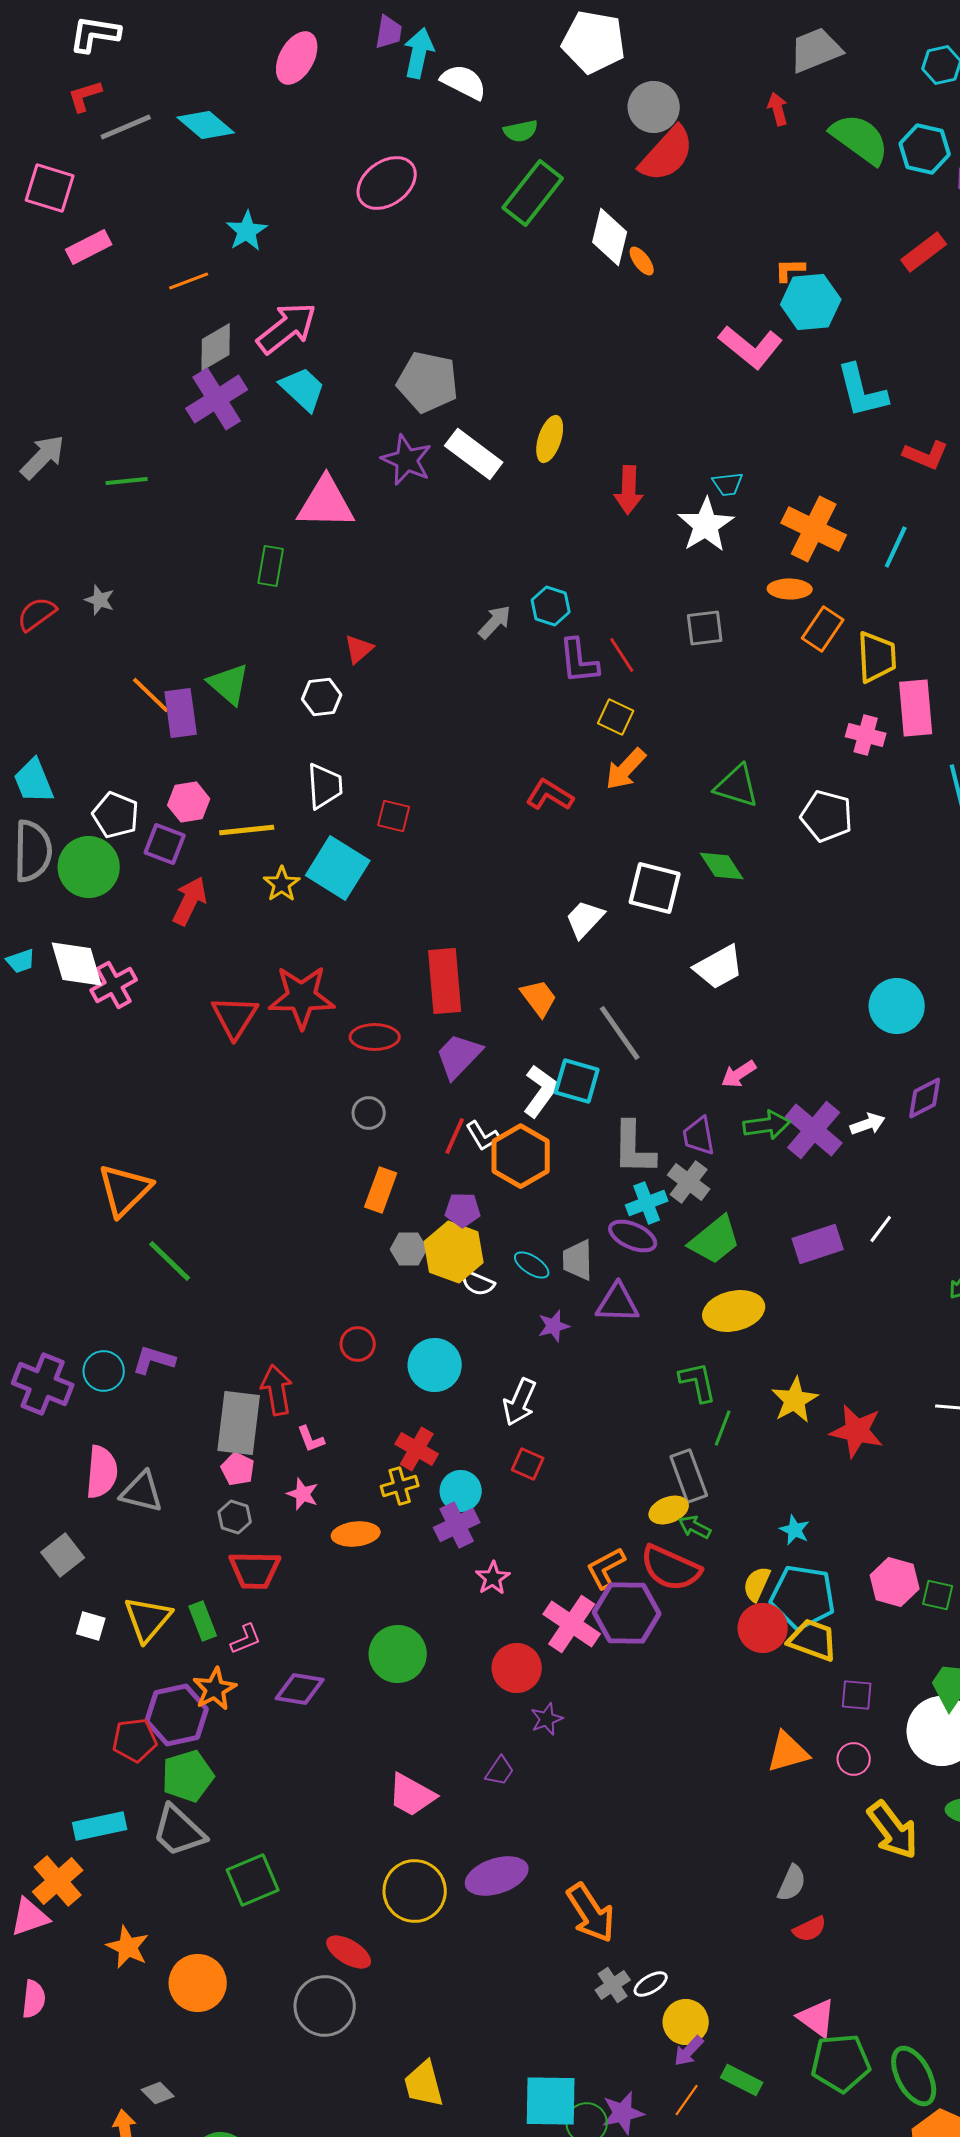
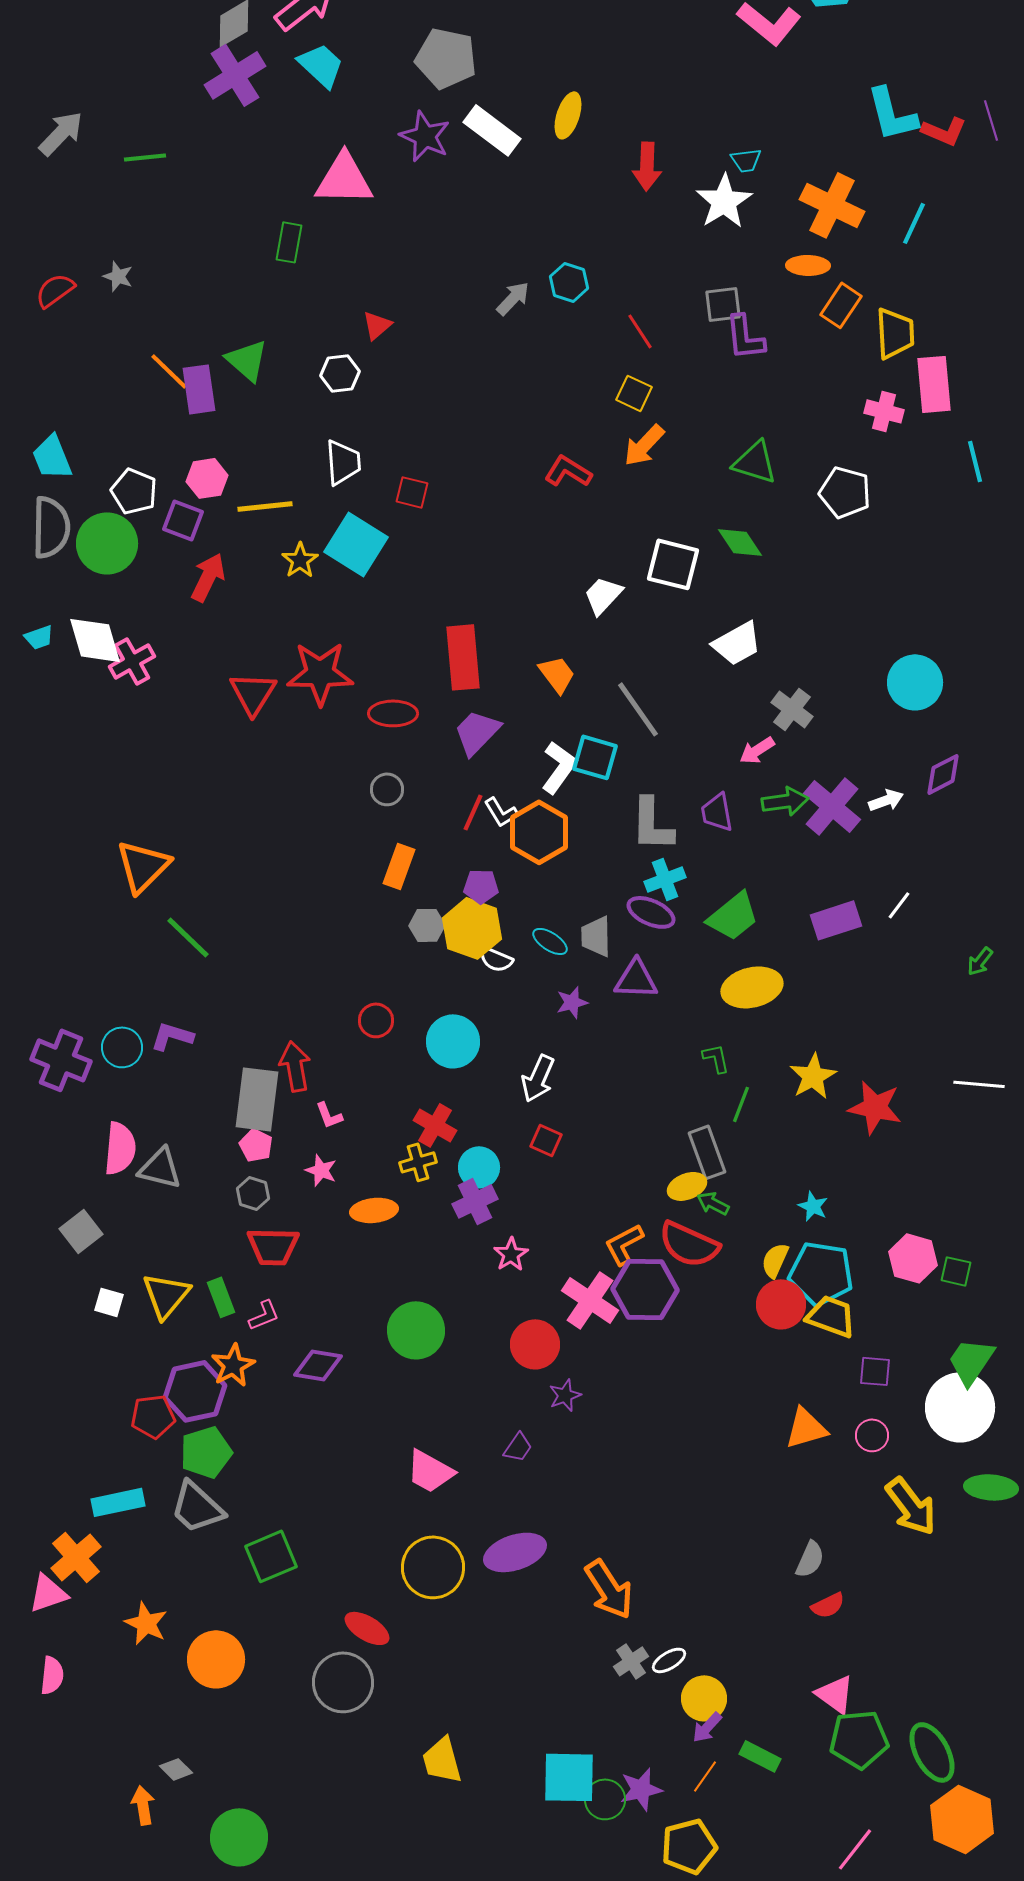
cyan L-shape: (862, 391) -> (892, 114), moved
purple L-shape: (579, 661) -> (745, 337), moved
gray cross: (689, 1182) -> (792, 709), moved
green L-shape: (698, 1382) -> (716, 1058), size x0.7

